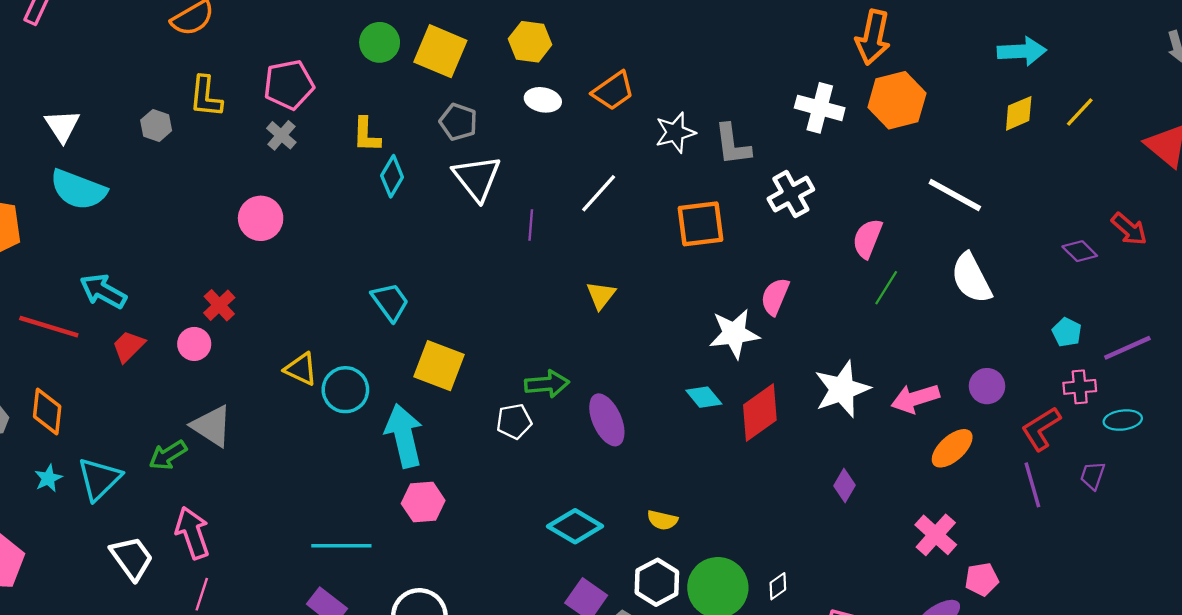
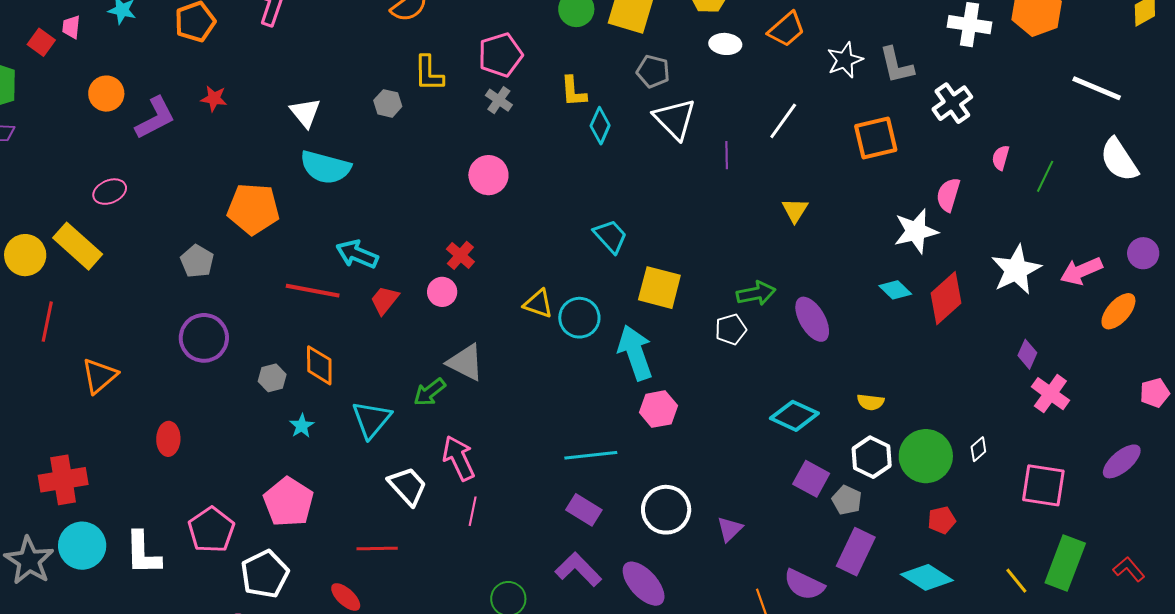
pink semicircle: (867, 238) -> (1001, 158), moved, size x0.7
cyan star: (48, 478) -> (302, 426), moved
pink cross: (936, 535) -> (1050, 394), moved
pink pentagon: (982, 579) -> (1155, 393), moved

